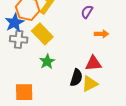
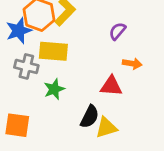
yellow rectangle: (42, 34) -> (53, 51), turned -50
gray cross: (19, 39) -> (26, 66), moved
red triangle: (93, 63) -> (111, 86), moved

